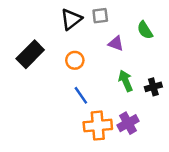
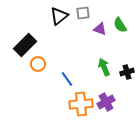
purple triangle: (116, 43) -> (100, 29), moved
orange circle: (75, 60) -> (38, 64), moved

